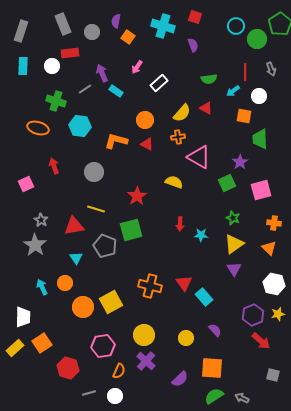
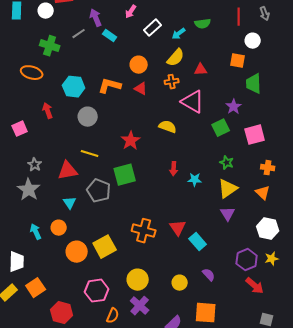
cyan arrow: (233, 91) -> (179, 34), moved
red triangle: (206, 108) -> (201, 70), moved, turned -32
cyan hexagon: (80, 126) -> (74, 87), moved

